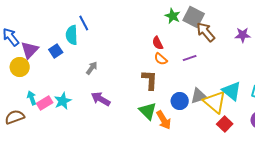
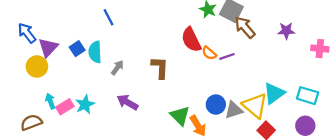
cyan semicircle: (72, 35) -> (95, 52), moved
red semicircle: (158, 43) -> (191, 40), size x1.6
orange semicircle: (161, 59) -> (209, 53), moved
brown L-shape: (150, 80) -> (160, 68), moved
cyan triangle: (232, 91) -> (274, 93), turned 45
gray triangle: (199, 96) -> (234, 110), moved

